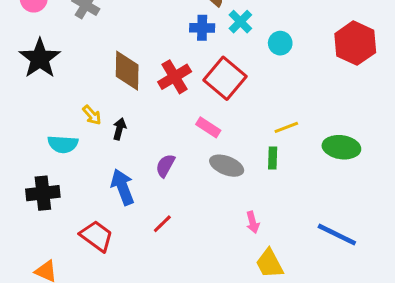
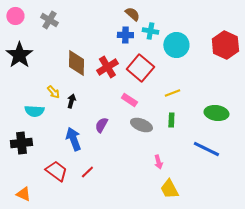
cyan cross: (240, 22) -> (150, 31), turned -35
cyan circle: (280, 43) -> (176, 45), size x1.6
yellow line: (286, 127) -> (172, 93), moved
red line: (162, 224) -> (87, 172), moved
blue line: (337, 235) -> (206, 149), moved

